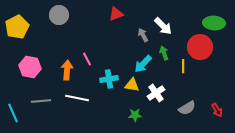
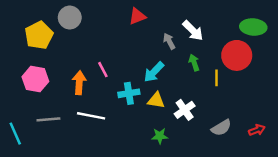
yellow pentagon: (17, 27) -> (39, 35), moved
cyan arrow: (143, 64) -> (154, 72), moved
red arrow: (217, 110) -> (257, 130), turned -80

